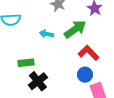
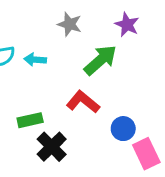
cyan arrow: (46, 34) -> (35, 60), moved
red L-shape: (89, 53) -> (83, 102), moved

